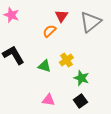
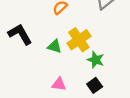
yellow cross: (66, 60) -> (79, 40), size x1.5

